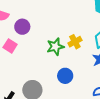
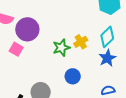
purple circle: (22, 27) -> (27, 29), size x1.5

